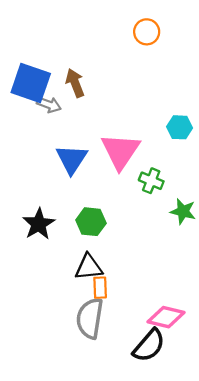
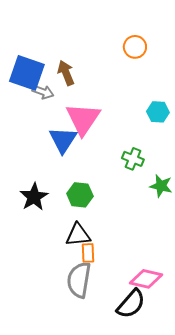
orange circle: (147, 32) -> (135, 47), moved
pink triangle: (120, 151) -> (83, 119), moved

